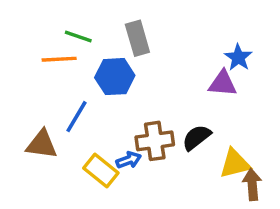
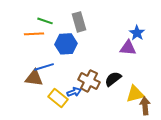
blue line: (77, 117) -> (44, 67), turned 42
brown cross: (155, 141) -> (89, 81), turned 35
brown triangle: (42, 144) -> (34, 78), moved

